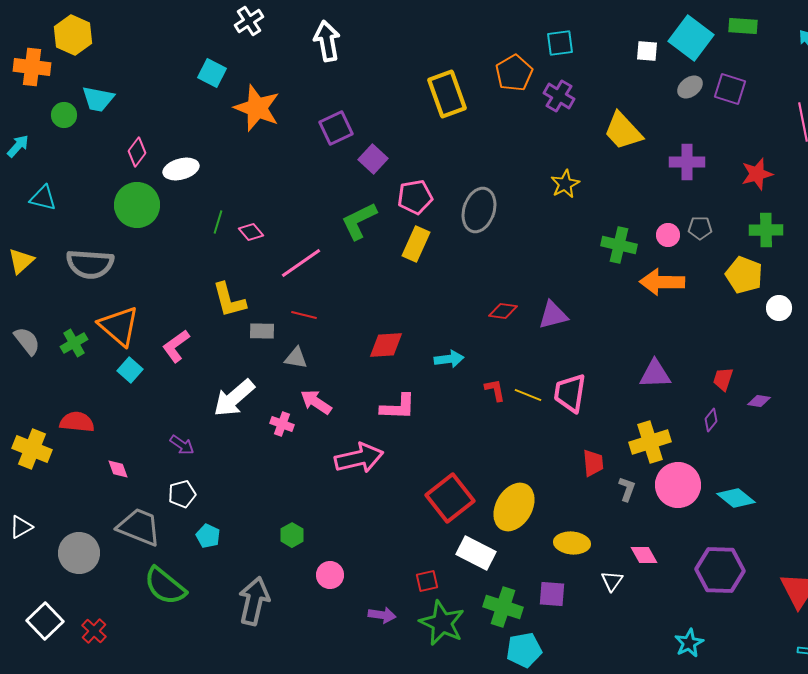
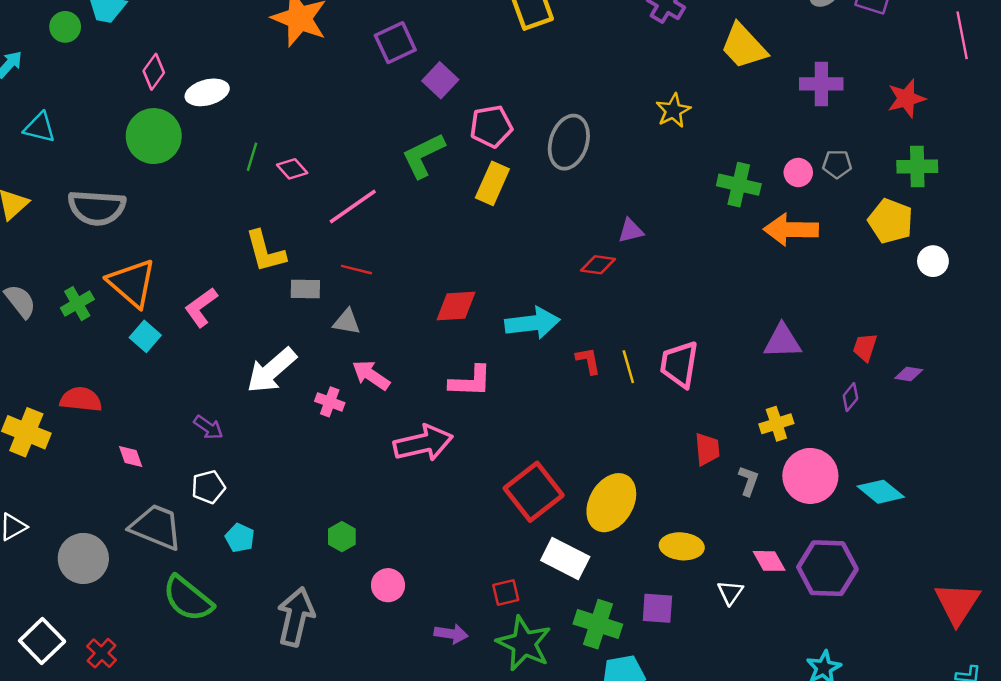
purple triangle: (553, 315) -> (631, 231), moved, size x0.7
cyan arrow: (449, 359) -> (532, 323), size x1.5
yellow line: (528, 395) -> (628, 367), turned 52
yellow cross: (650, 442) -> (776, 424), size x0.7
purple hexagon: (720, 570) -> (827, 568), moved

